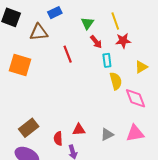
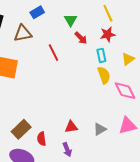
yellow line: (115, 21) -> (108, 13), moved
cyan rectangle: (107, 60) -> (101, 55), moved
red semicircle: (58, 139) -> (42, 139), moved

